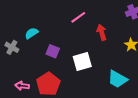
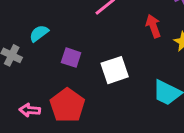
red arrow: (102, 32) -> (153, 26), moved

